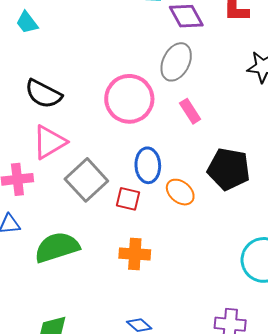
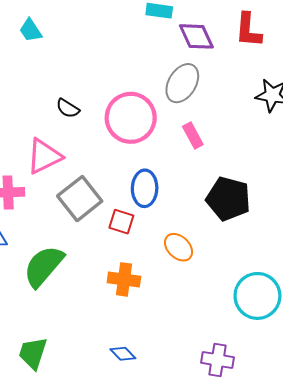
black semicircle: (43, 94) -> (68, 108), moved, size x0.6
orange ellipse: (180, 192) -> (178, 247), moved
green semicircle: (57, 247) -> (44, 266), turned -36

